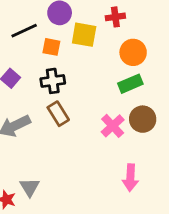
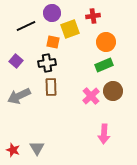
yellow square: (84, 35) -> (70, 29), turned -30
orange square: (51, 47) -> (53, 42), moved
brown rectangle: (58, 114) -> (51, 87), turned 30
gray triangle: (30, 187) -> (37, 148), moved

